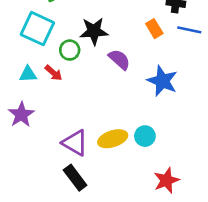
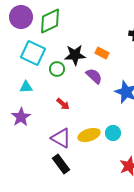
orange rectangle: (154, 29) -> (102, 53), moved, turned -32
red arrow: (54, 73) -> (63, 104), moved

